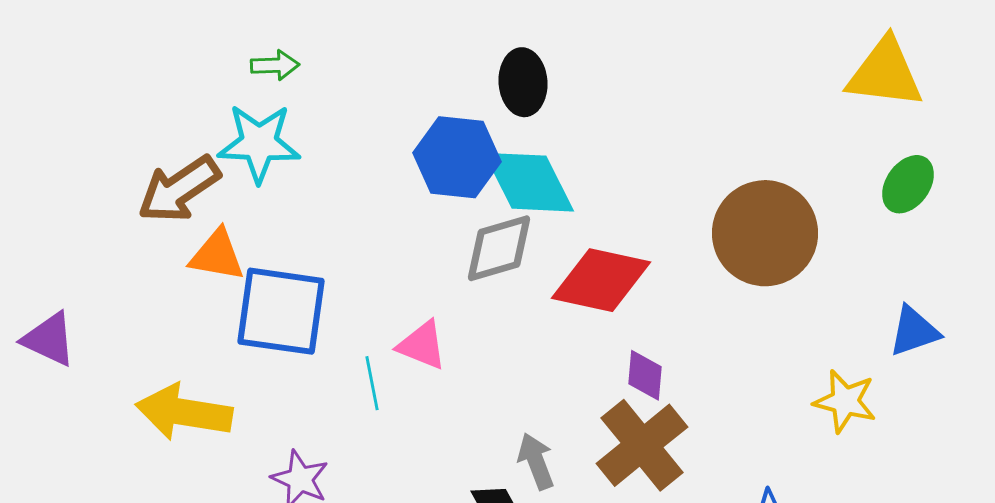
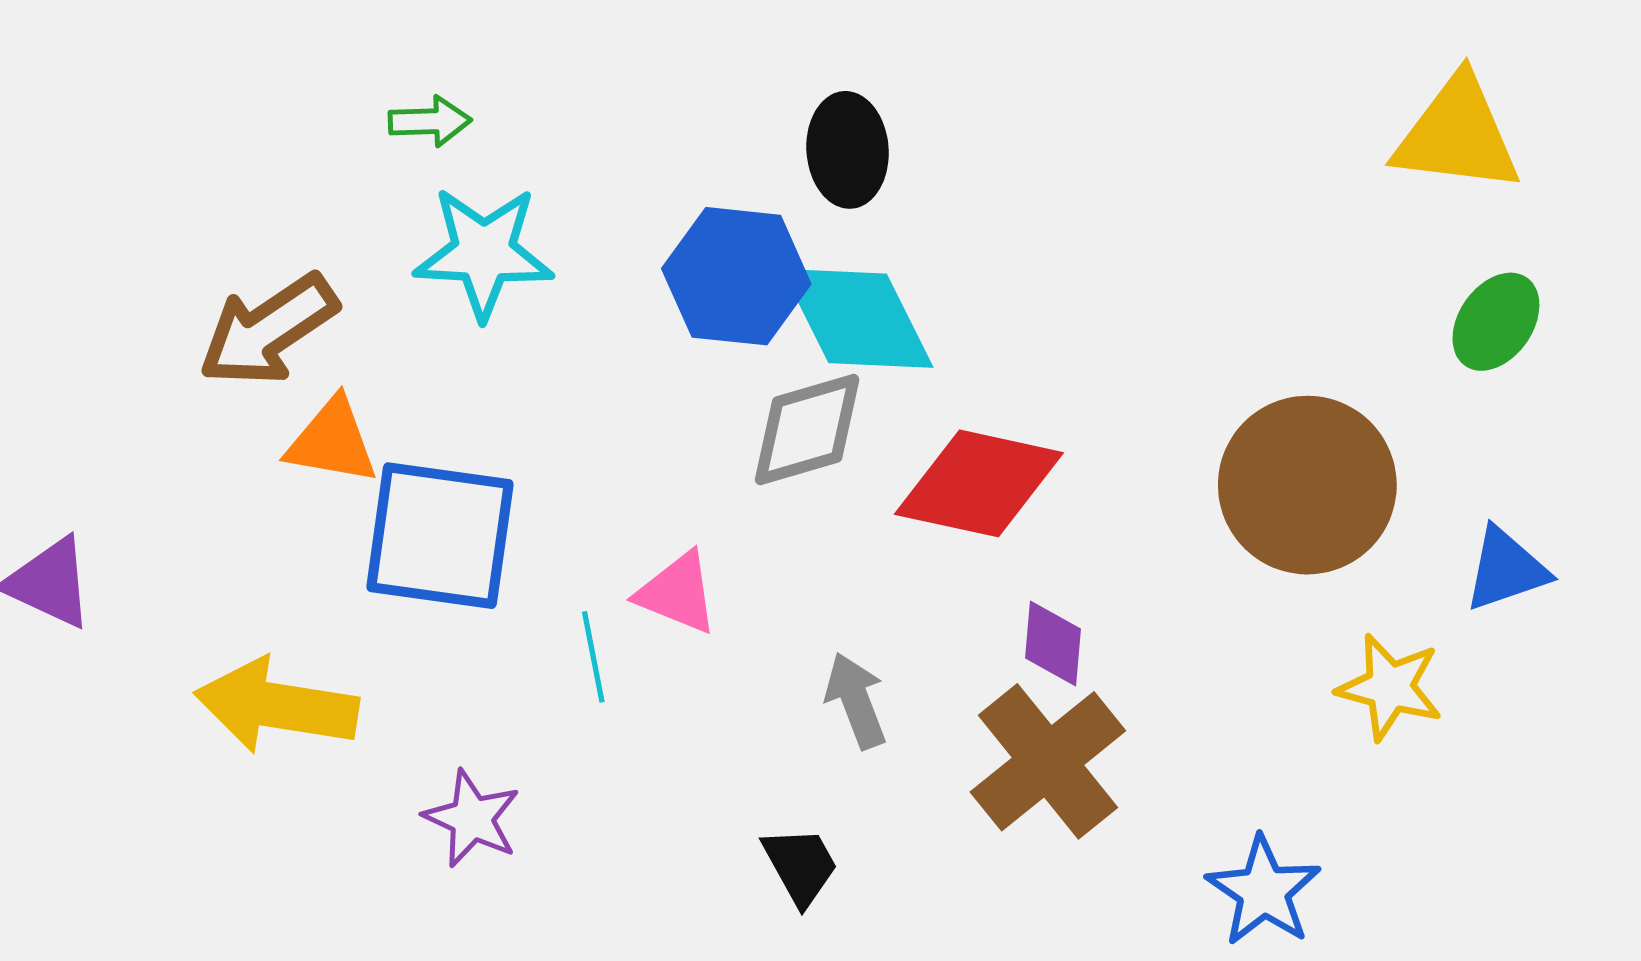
cyan star: (259, 143) -> (484, 253), moved
brown circle: (765, 233) -> (1307, 485), moved
gray arrow: (536, 461) -> (856, 701), moved

